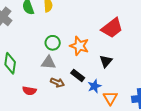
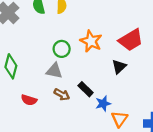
orange star: (79, 46) -> (91, 41), moved
black triangle: (106, 61) -> (119, 67), moved

